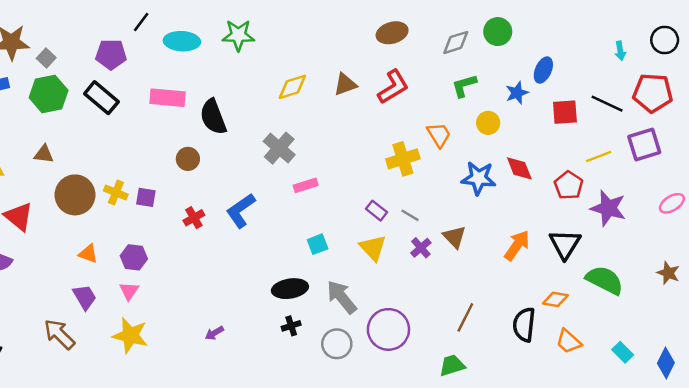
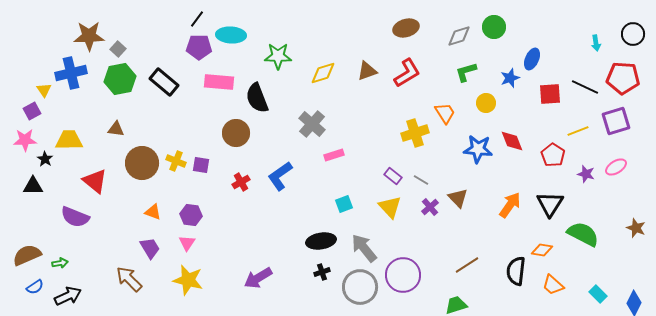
green star: (238, 35) -> (278, 56), moved
purple pentagon: (111, 54) -> (199, 47), moved
brown circle: (188, 159) -> (236, 133), size x1.4
pink ellipse: (672, 203) -> (616, 167), moved
purple star: (608, 208) -> (586, 174), size x0.6
brown line: (465, 317) -> (467, 265), turned 30
purple arrow: (214, 333) -> (258, 278), size x1.8
gray circle: (337, 344) -> (360, 287), size x1.4

